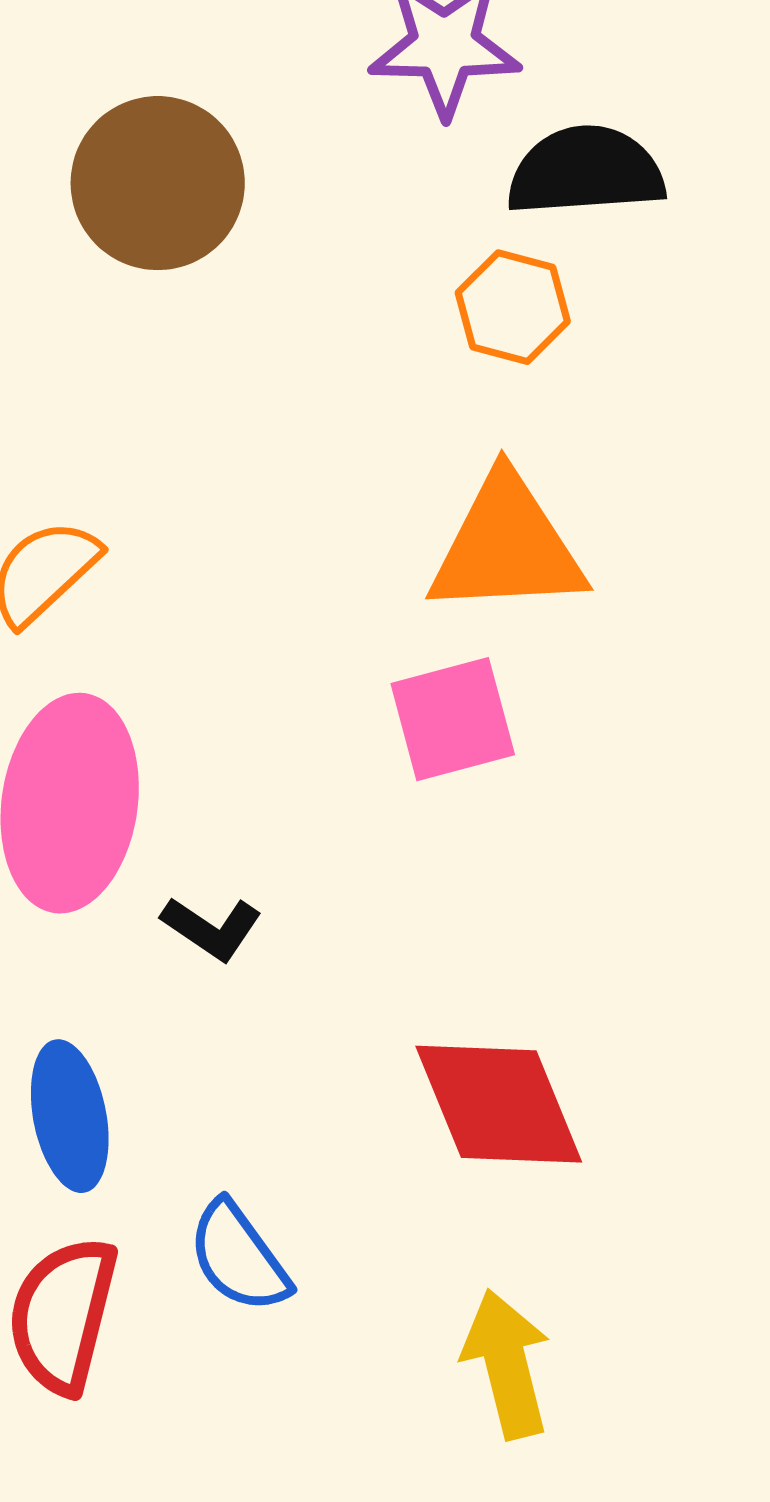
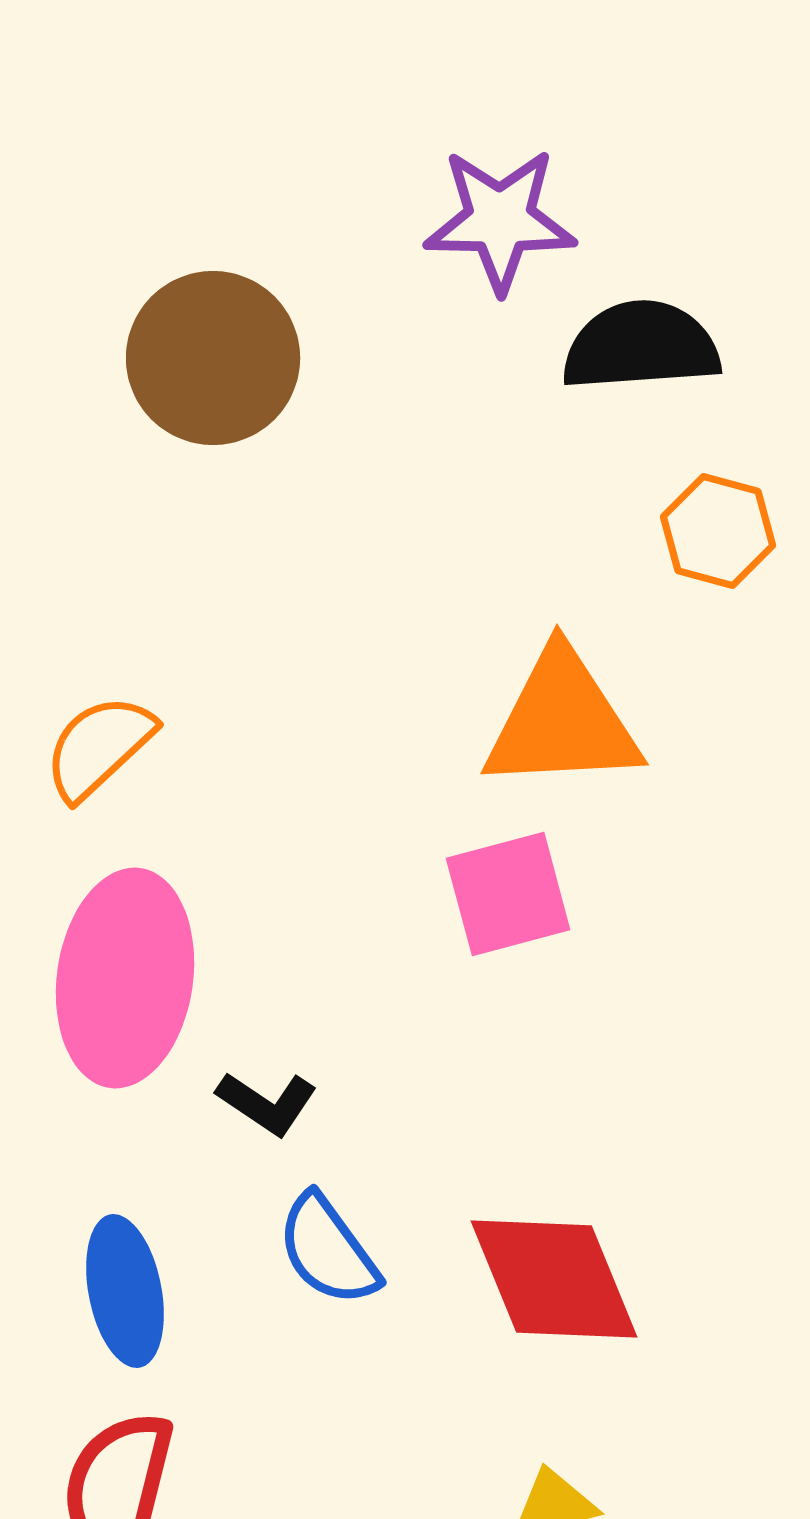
orange hexagon: (513, 307) -> (718, 531), moved
blue semicircle: (239, 1257) -> (328, 1250), moved

